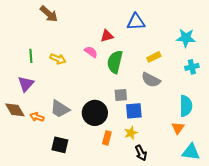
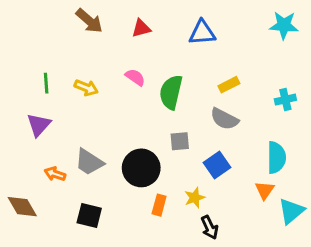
brown arrow: (49, 14) -> (89, 21), moved
red triangle: (107, 36) -> (141, 28), moved
cyan star: (186, 38) -> (284, 25), moved
brown diamond: (15, 110) -> (22, 207), moved
blue square: (134, 111) -> (217, 165), moved, turned -30
cyan triangle: (191, 152) -> (291, 211), moved, turned -48

